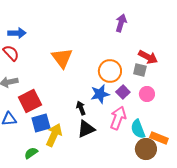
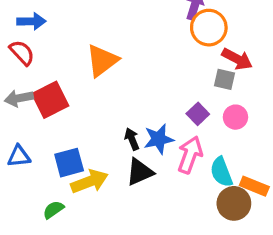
orange triangle: (62, 58) -> (102, 61), turned 30
orange circle: (110, 71) -> (209, 28), moved
blue star: (100, 94) -> (159, 139), moved
red square: (30, 101) -> (50, 100), moved
yellow arrow: (54, 135) -> (89, 181), turned 45

